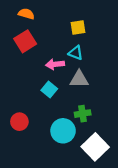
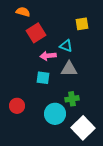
yellow square: (78, 28) -> (82, 24), moved
red square: (25, 41) -> (36, 33), moved
cyan square: (49, 90) -> (43, 78), turned -32

